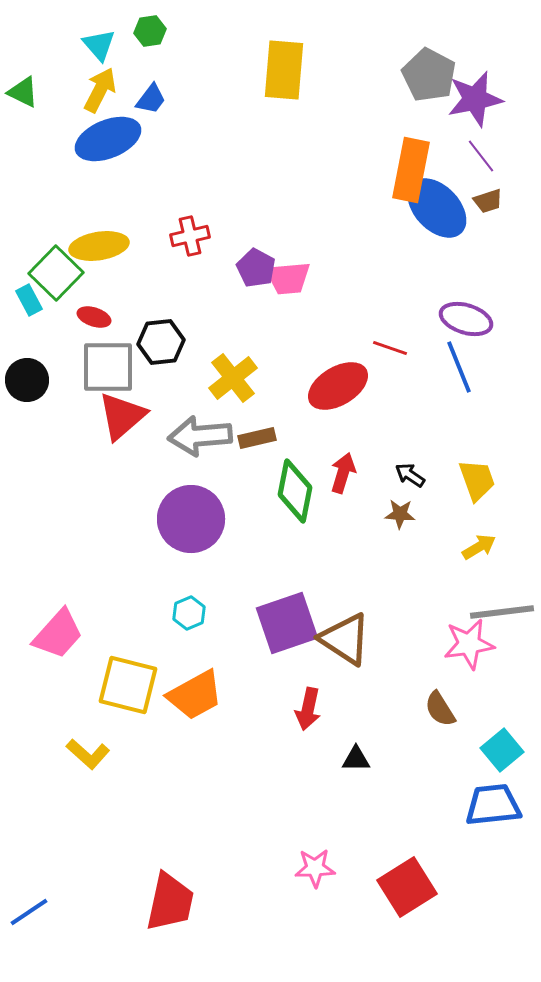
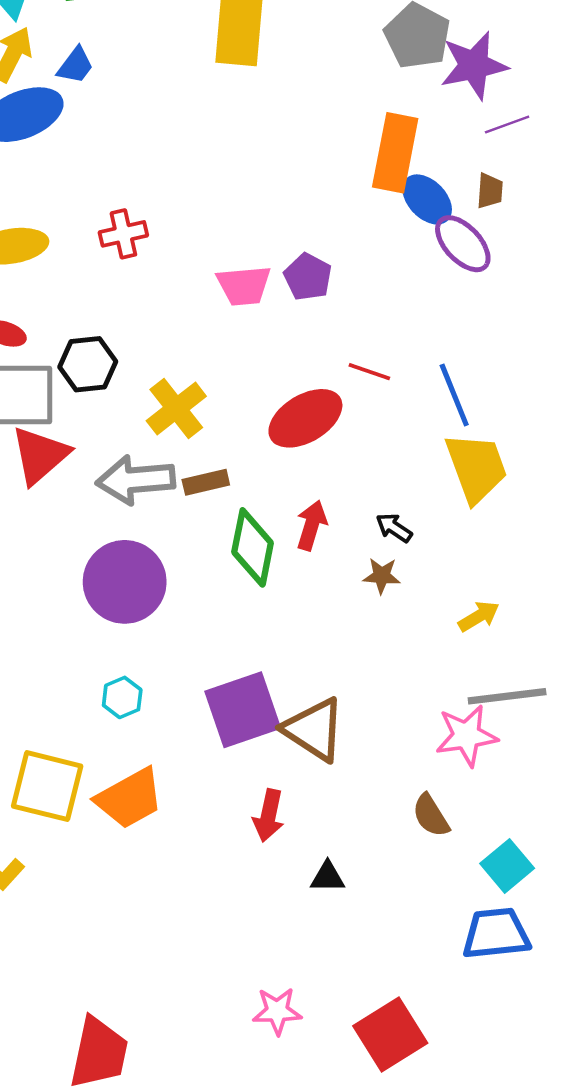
purple line: (481, 156) -> (507, 124), moved, turned -72
brown trapezoid: (488, 201) -> (490, 191), turned -68
blue ellipse: (437, 208) -> (427, 199), size x0.7
purple pentagon: (256, 268) -> (308, 277), moved
purple ellipse: (466, 319) -> (463, 244), moved, turned 30
yellow trapezoid: (477, 480) -> (476, 468), moved, size x1.4

